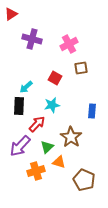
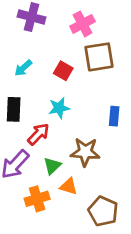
brown square: (81, 68) -> (99, 57), size x1.6
cyan arrow: (26, 87) -> (23, 68), moved
brown star: (71, 137) -> (85, 152), turned -30

